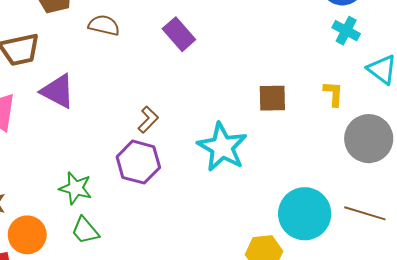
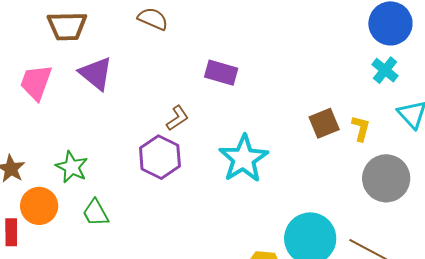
purple rectangle: (179, 34) -> (221, 73), moved, turned -44
brown square: (272, 98) -> (324, 123), moved, turned -32
green star: (76, 188) -> (72, 167), moved

